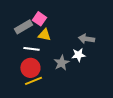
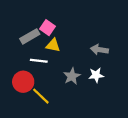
white star: (78, 55) -> (96, 75), moved
red circle: (30, 68) -> (23, 82), moved
yellow line: (33, 81) -> (41, 96), turned 66

